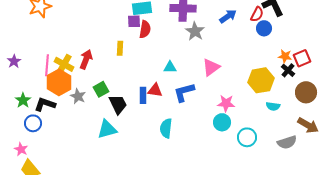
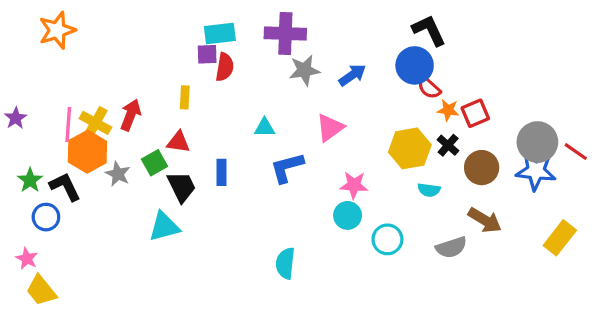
red semicircle: (257, 14) -> (429, 88), moved, turned 105
blue arrow: (228, 16) -> (352, 75), moved
blue circle: (264, 28) -> (415, 65), size x1.5
gray star: (195, 31) -> (304, 70), turned 30
black cross: (288, 70) -> (448, 145), moved
red triangle: (155, 90) -> (178, 142), moved
black L-shape: (45, 104) -> (65, 187), turned 45
cyan semicircle: (166, 128) -> (285, 263), moved

